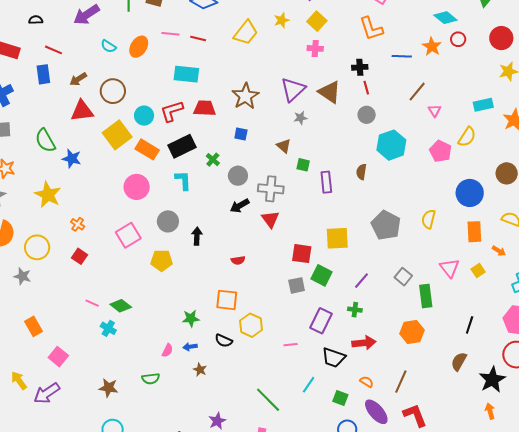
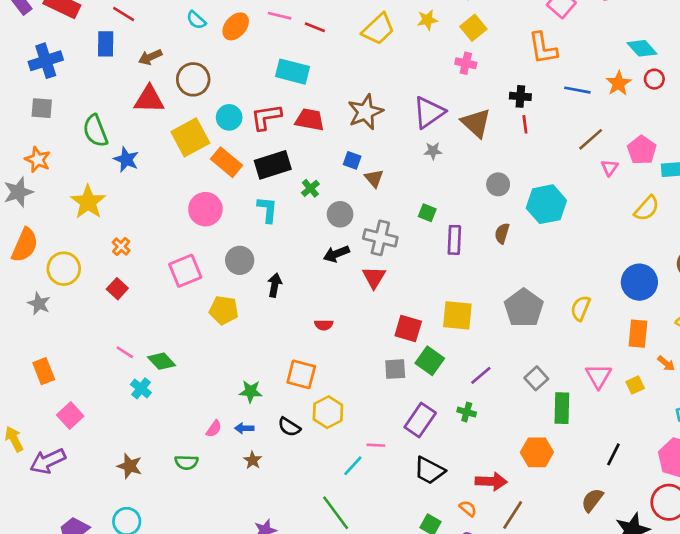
gray circle: (367, 115) -> (498, 184), moved
brown triangle: (284, 146) -> (374, 178), moved
pink pentagon: (440, 151) -> (642, 150), moved
red arrow: (364, 343) -> (491, 481), moved
cyan line: (309, 385) -> (353, 466), moved

